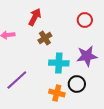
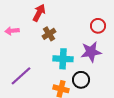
red circle: (85, 20) -> (98, 26), moved

